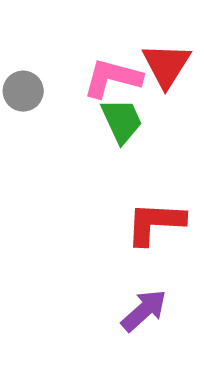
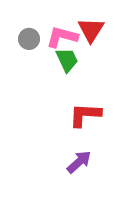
gray circle: (23, 91) -> (29, 39), moved

